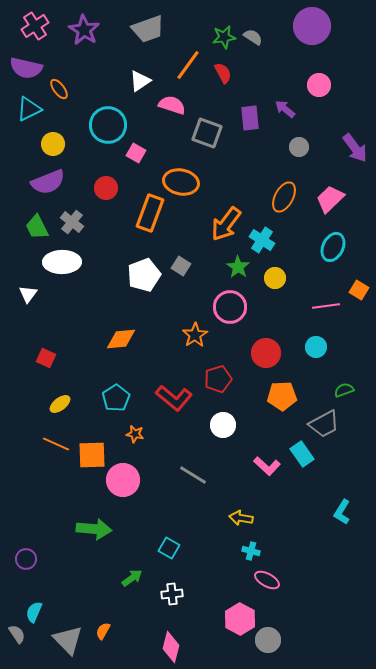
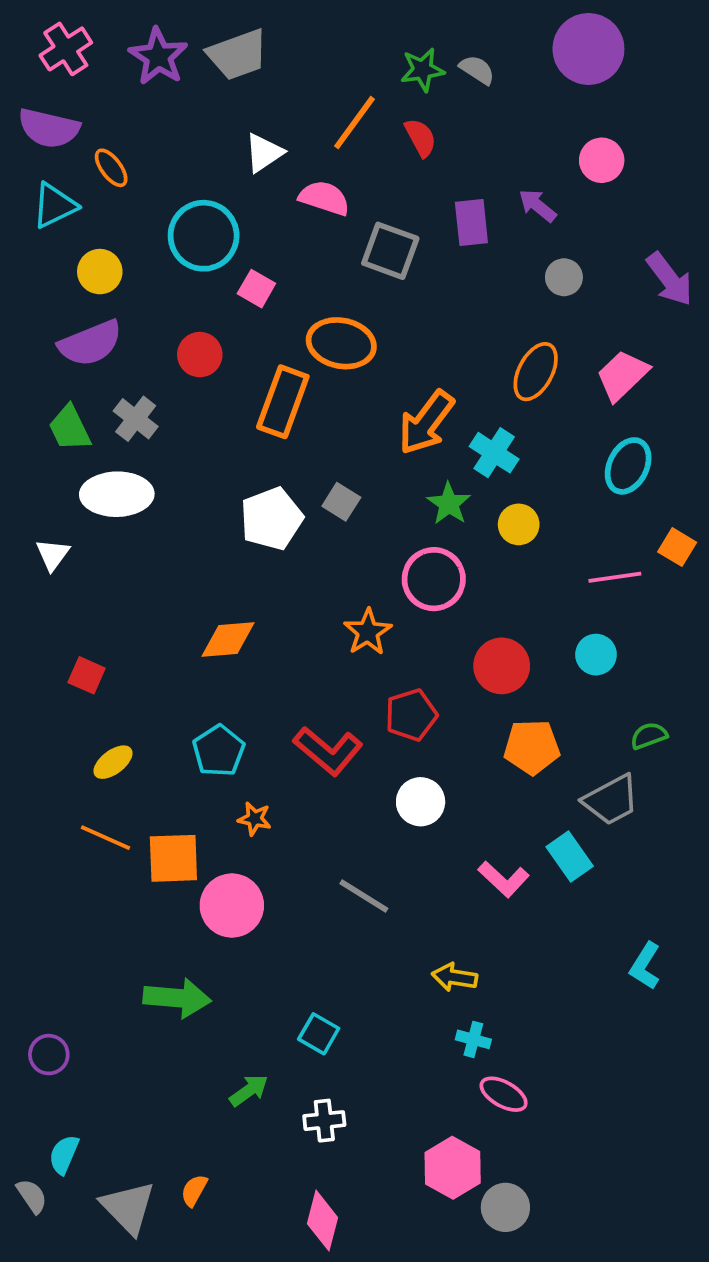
gray trapezoid: (148, 29) -> (238, 55), moved

